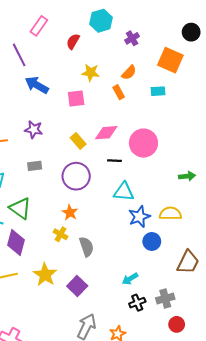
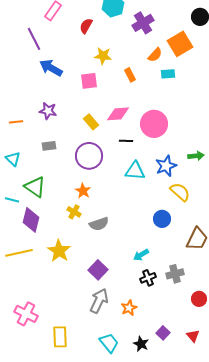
purple cross: (132, 38) -> (143, 23), size x1.5
orange square: (170, 60) -> (180, 44), turned 35
orange semicircle: (129, 73) -> (155, 55), moved
yellow semicircle: (170, 214) -> (180, 192), turned 40
blue star: (139, 217) -> (166, 166), moved
gray semicircle: (86, 247) -> (99, 224), turned 90
purple square: (77, 286) -> (98, 270), moved
red circle: (177, 324) -> (199, 299), moved

